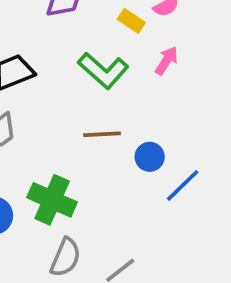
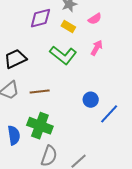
yellow rectangle: (131, 21) -> (68, 26), moved
brown line: (102, 134) -> (40, 92), moved

